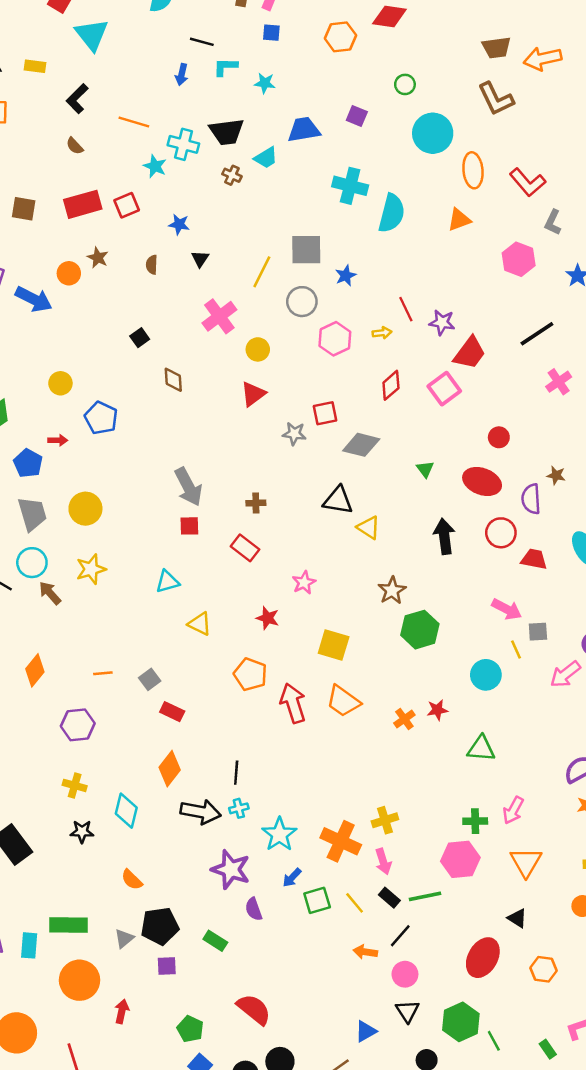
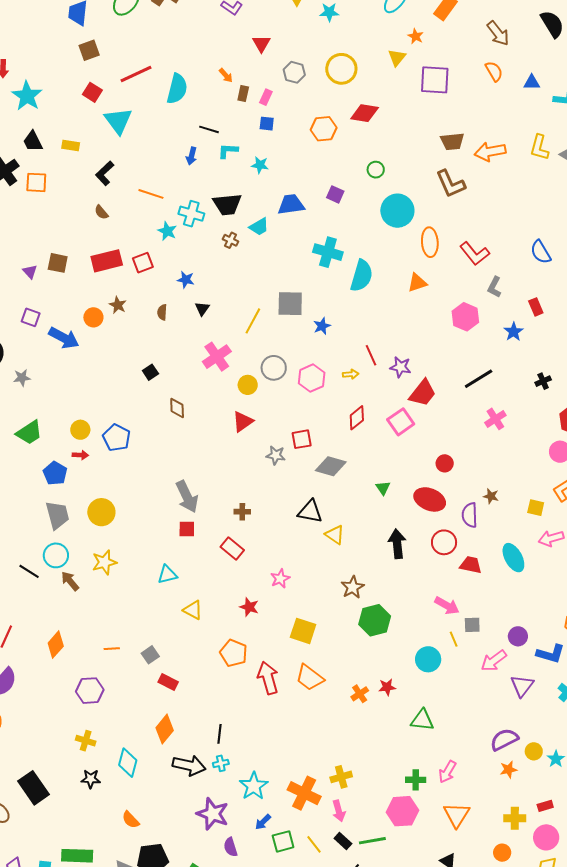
gray circle: (302, 302) -> (274, 368), moved
yellow circle: (60, 383) -> (80, 430), moved

